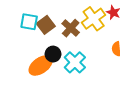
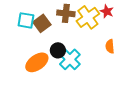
brown cross: (71, 28) -> (66, 13), moved, turned -36
black circle: (53, 54) -> (58, 50), moved

